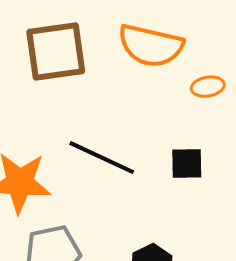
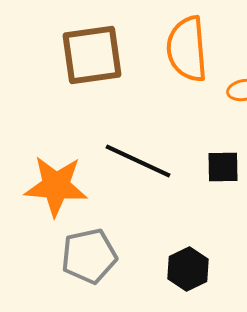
orange semicircle: (151, 46) -> (187, 49), turned 72

